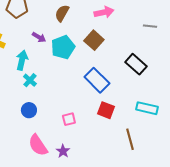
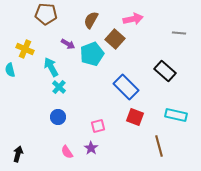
brown square: (94, 40) -> (115, 39), moved
cyan arrow: (22, 60) -> (51, 67), turned -42
pink semicircle: (38, 145) -> (67, 152), size x0.6
purple star: (63, 151) -> (91, 148), moved

